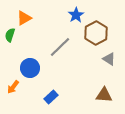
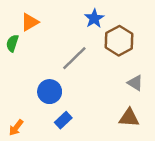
gray triangle: (109, 59) -> (135, 83), moved
blue circle: (30, 68) -> (50, 92), moved
orange arrow: (13, 87) -> (16, 128), moved

